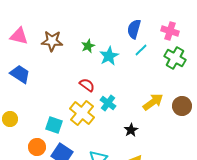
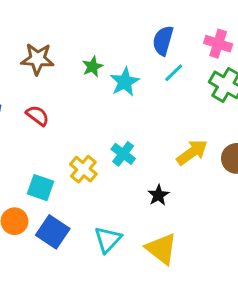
red semicircle: (87, 85) -> (37, 116), moved
yellow cross: (82, 113) -> (83, 169), size x0.7

